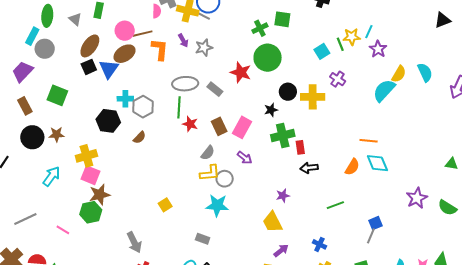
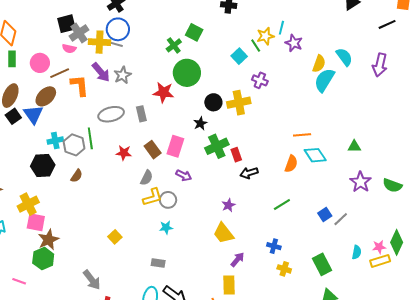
pink semicircle: (157, 11) -> (69, 49), turned 112
green square: (282, 19) -> (194, 32), turned 30
pink circle: (125, 31) -> (40, 63), moved
purple arrow: (183, 41) -> (101, 72), size x1.5
gray rectangle: (215, 89) -> (141, 114), turned 49
cyan semicircle: (384, 90) -> (324, 80), moved
green line: (179, 107) -> (90, 138), moved
green triangle: (452, 164) -> (354, 146), moved
cyan star: (217, 205) -> (166, 227), size x0.6
gray line: (371, 236) -> (341, 219), moved, turned 35

